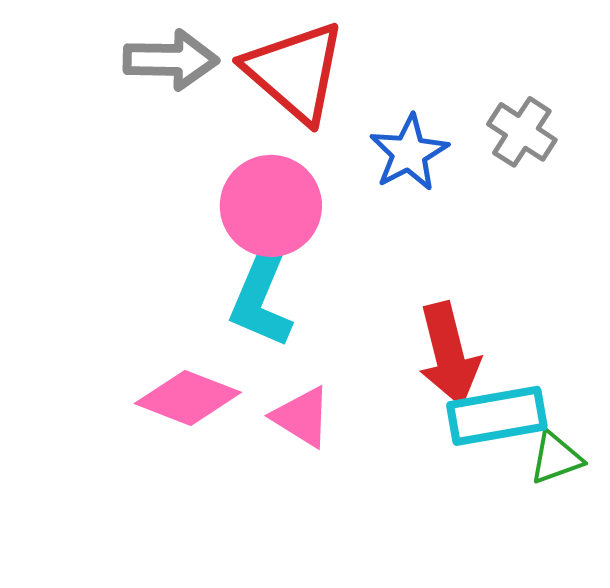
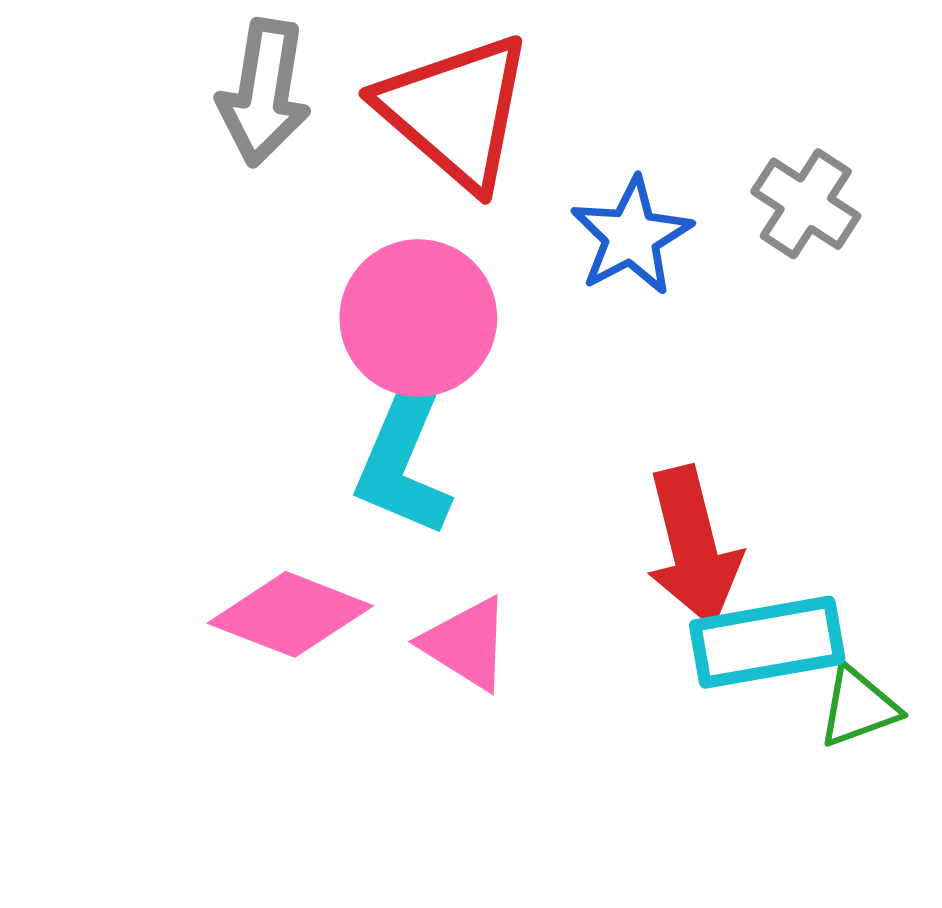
gray arrow: (171, 60) -> (264, 93), turned 98

